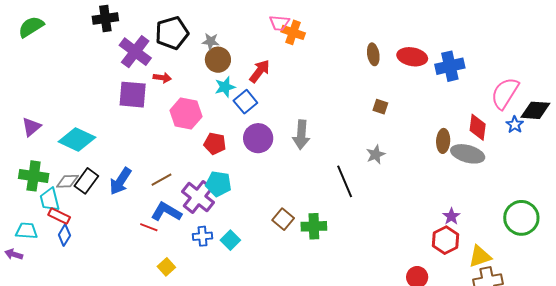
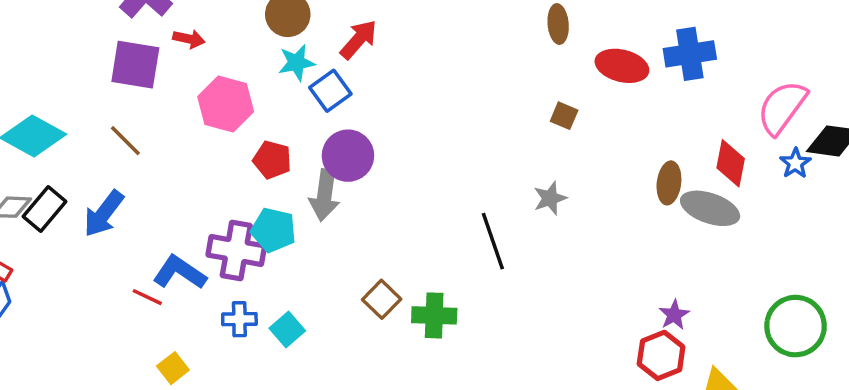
red ellipse: (412, 57) -> (622, 66), moved
gray arrow: (301, 135) -> (324, 195), moved
brown line: (162, 180) -> (125, 141), moved, turned 70
purple cross: (198, 197) -> (236, 251), turned -32

